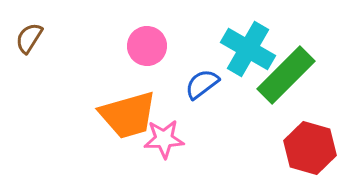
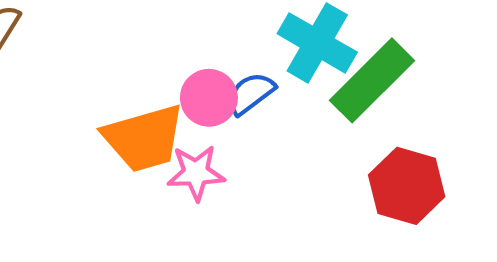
pink circle: (147, 46) -> (209, 98), moved

